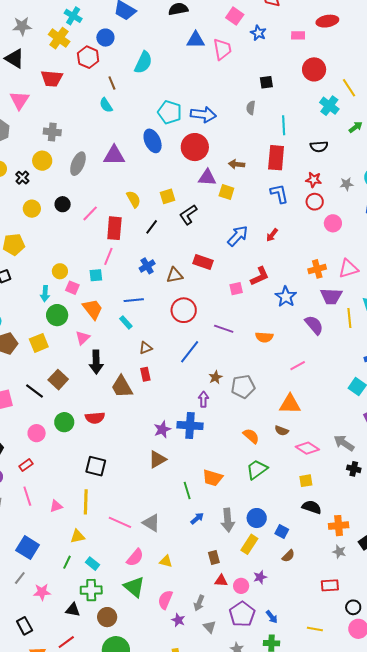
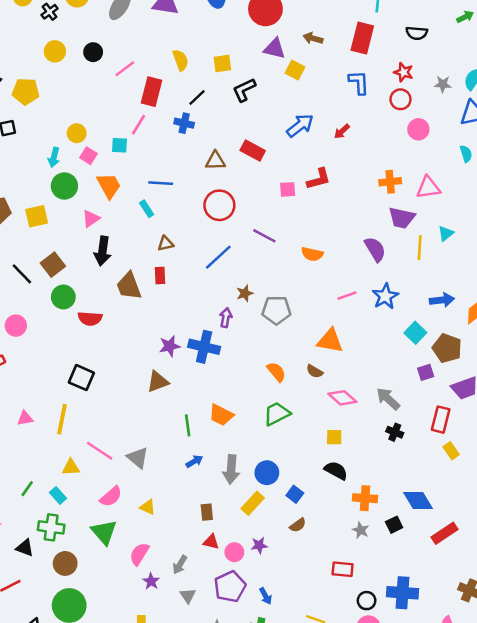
blue cross: (147, 266) -> (184, 123), moved, turned 35
blue star: (286, 297) -> (385, 296), moved
green circle: (64, 422) -> (63, 297), moved
yellow triangle: (77, 536) -> (71, 467), moved

